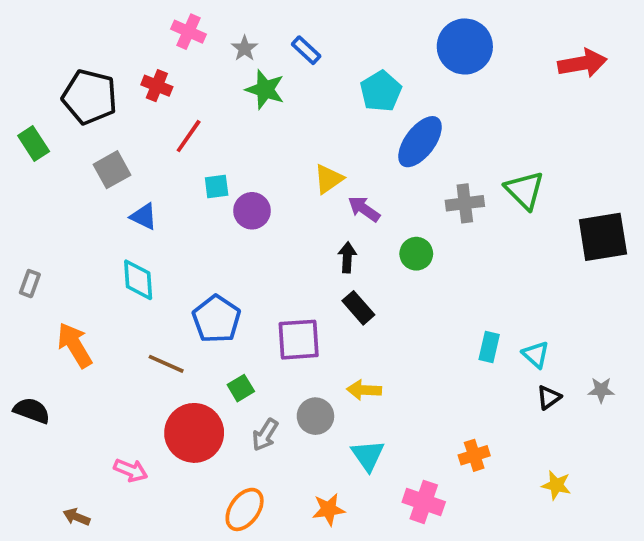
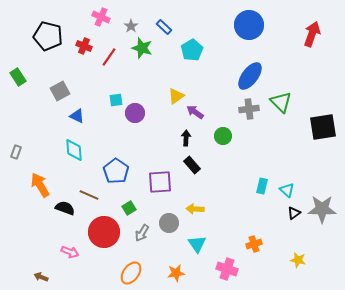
red arrow: (582, 63) -> (312, 34), turned -60
cyan pentagon: (381, 91) -> (192, 50), moved
black pentagon: (90, 97) -> (48, 36), moved
red line: (189, 136) -> (109, 57), moved
blue ellipse: (420, 142) -> (250, 76), moved
gray star: (601, 390) -> (322, 209), size x2.0
black semicircle: (32, 411) -> (65, 208), moved

